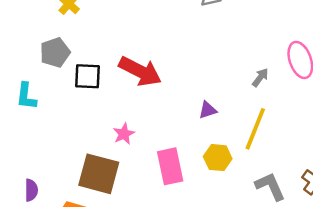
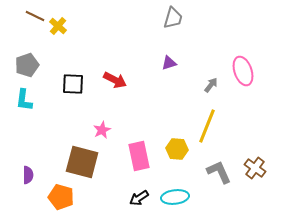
gray pentagon: (55, 52) -> (27, 65), moved
red arrow: (140, 71) -> (115, 80), size x0.7
purple triangle: (208, 110) -> (169, 63), moved

